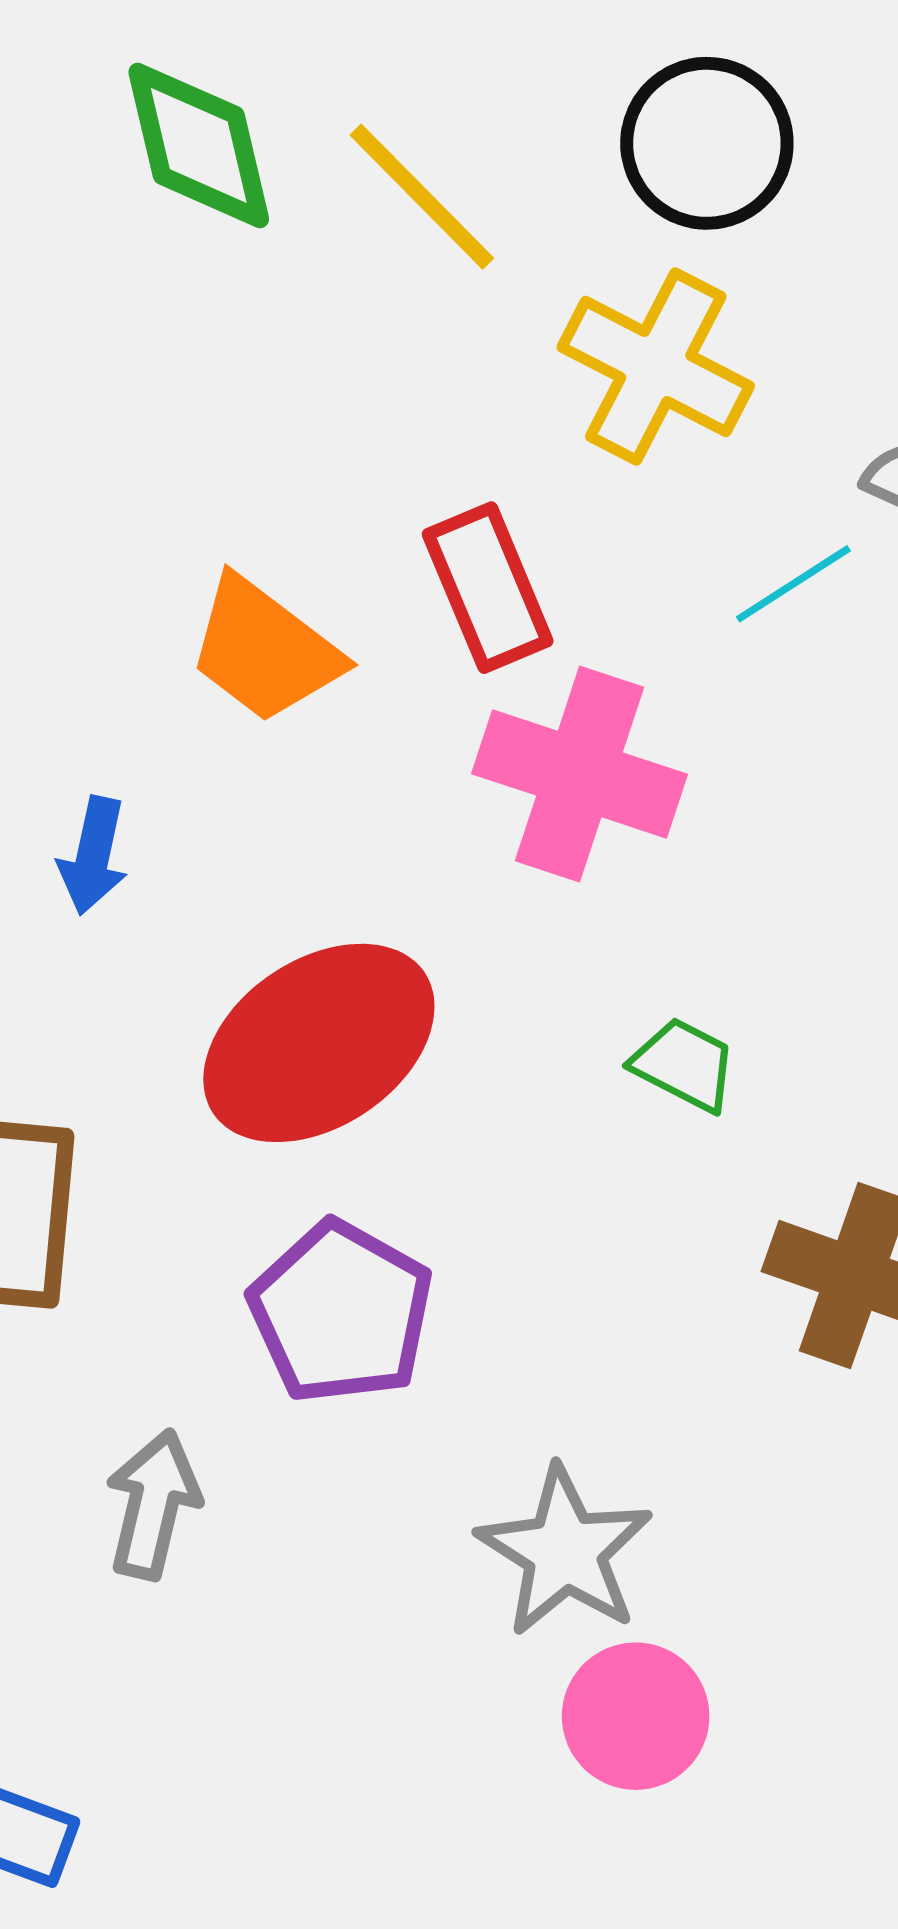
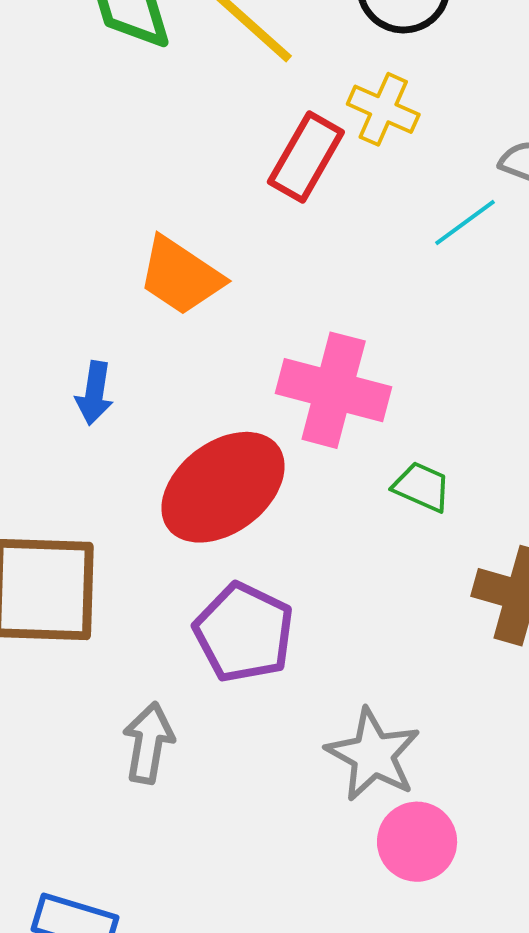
yellow cross: (656, 367) -> (383, 109), size x0.7
red rectangle: (488, 588) -> (306, 157), moved, turned 56
pink cross: (580, 774) -> (334, 390), moved

